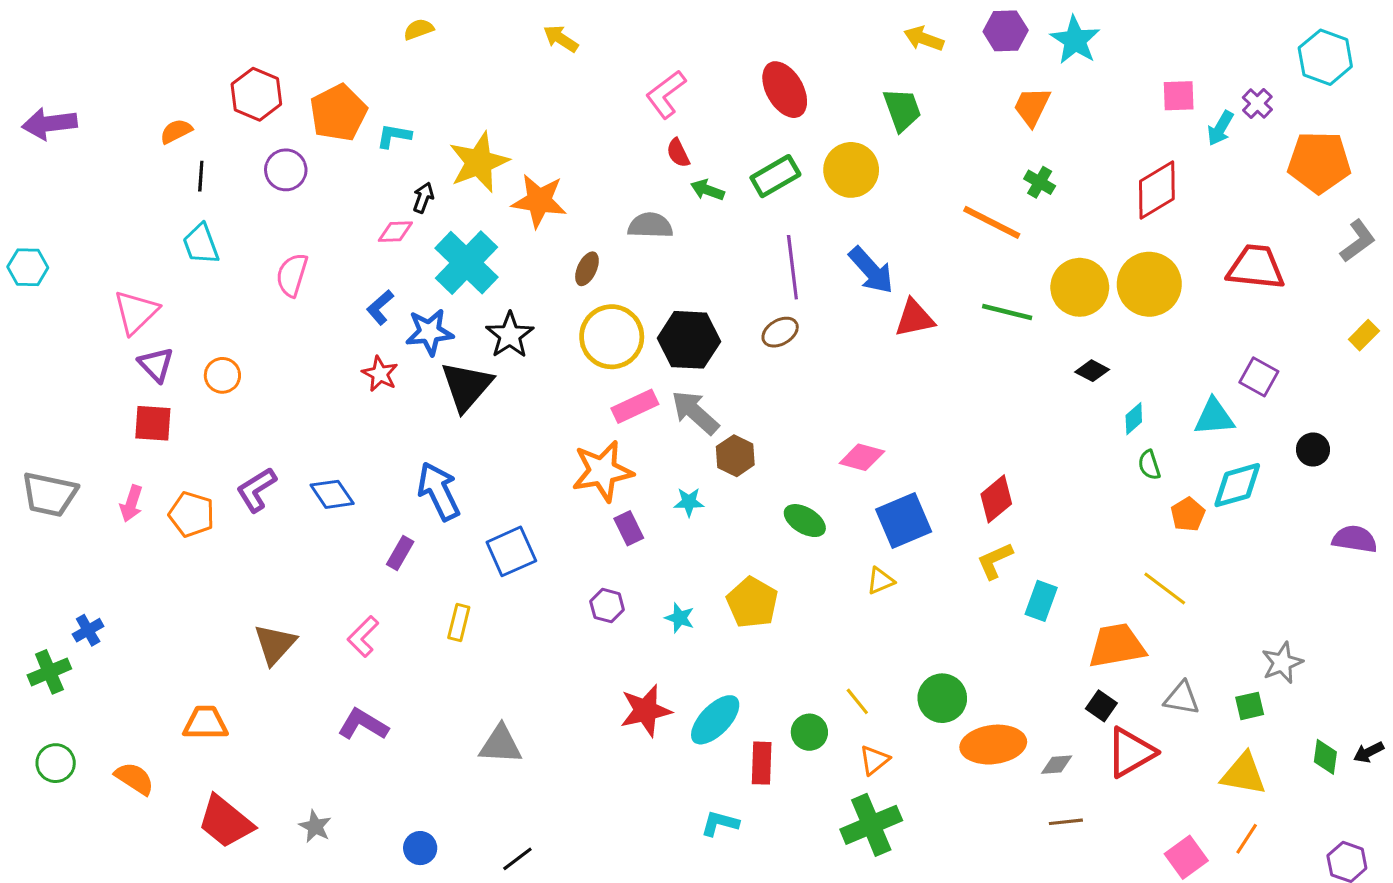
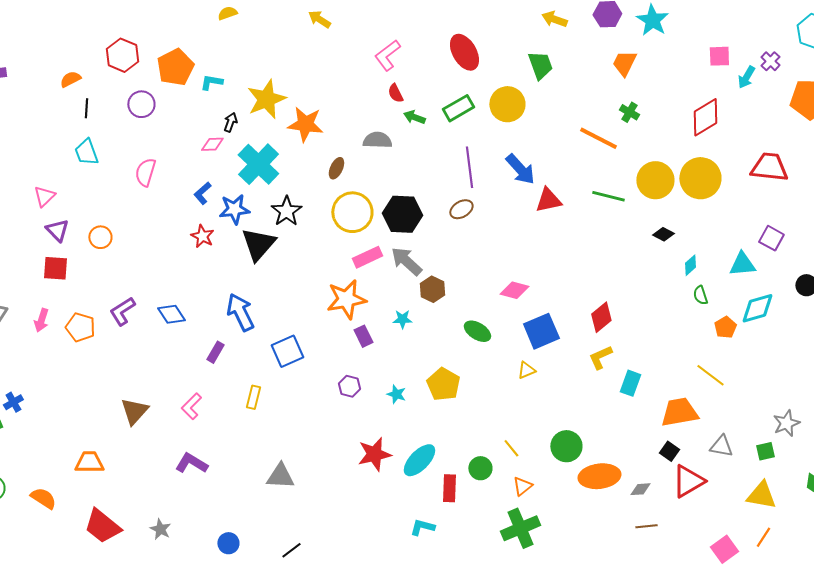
pink triangle: (136, 312) -> (44, 196), size x0.7

